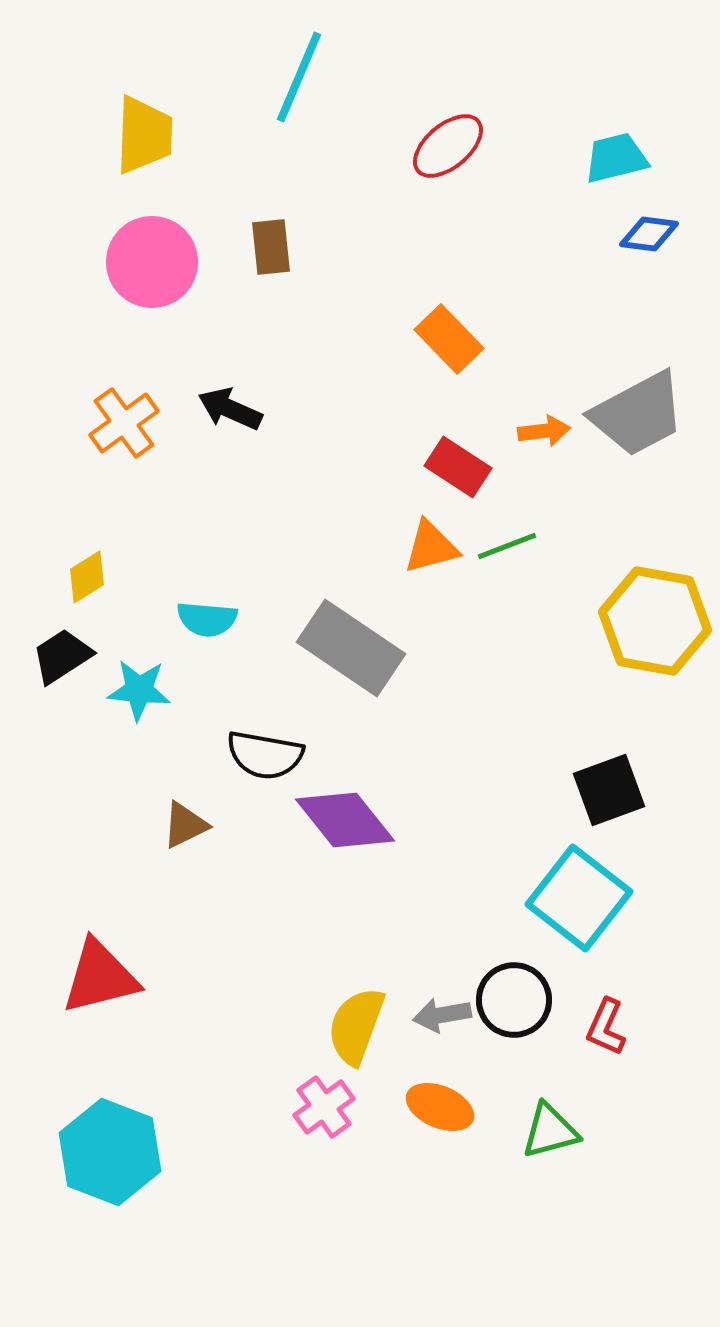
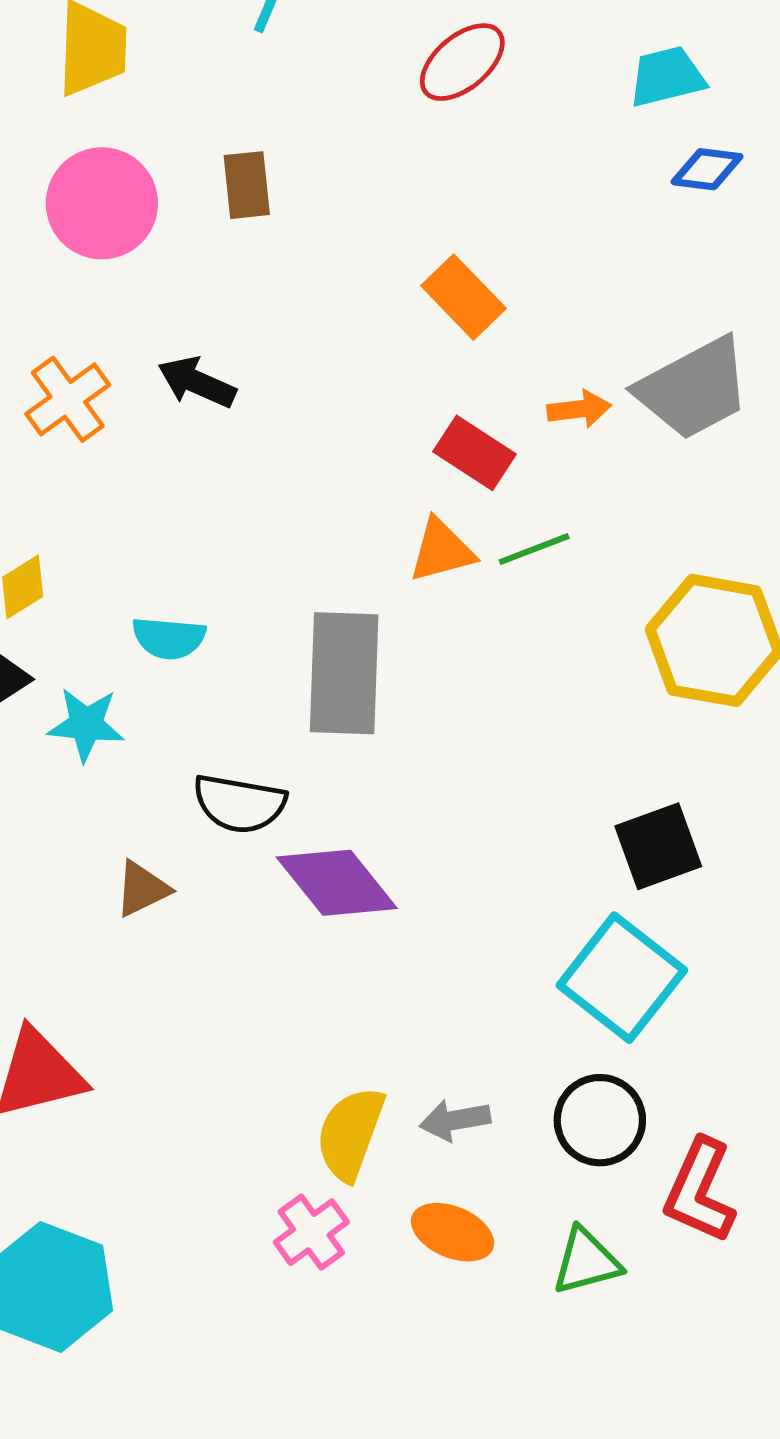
gray rectangle: (351, 648) -> (344, 673), turned 58
black circle: (514, 1000) -> (600, 1120), moved
red L-shape: (606, 1027) -> (700, 1191), moved, size x1.5

